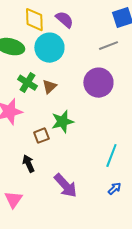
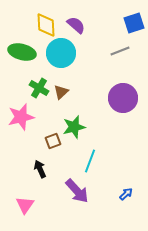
purple circle: (98, 83) -> (123, 98), moved
cyan line: (111, 156) -> (90, 161), moved

